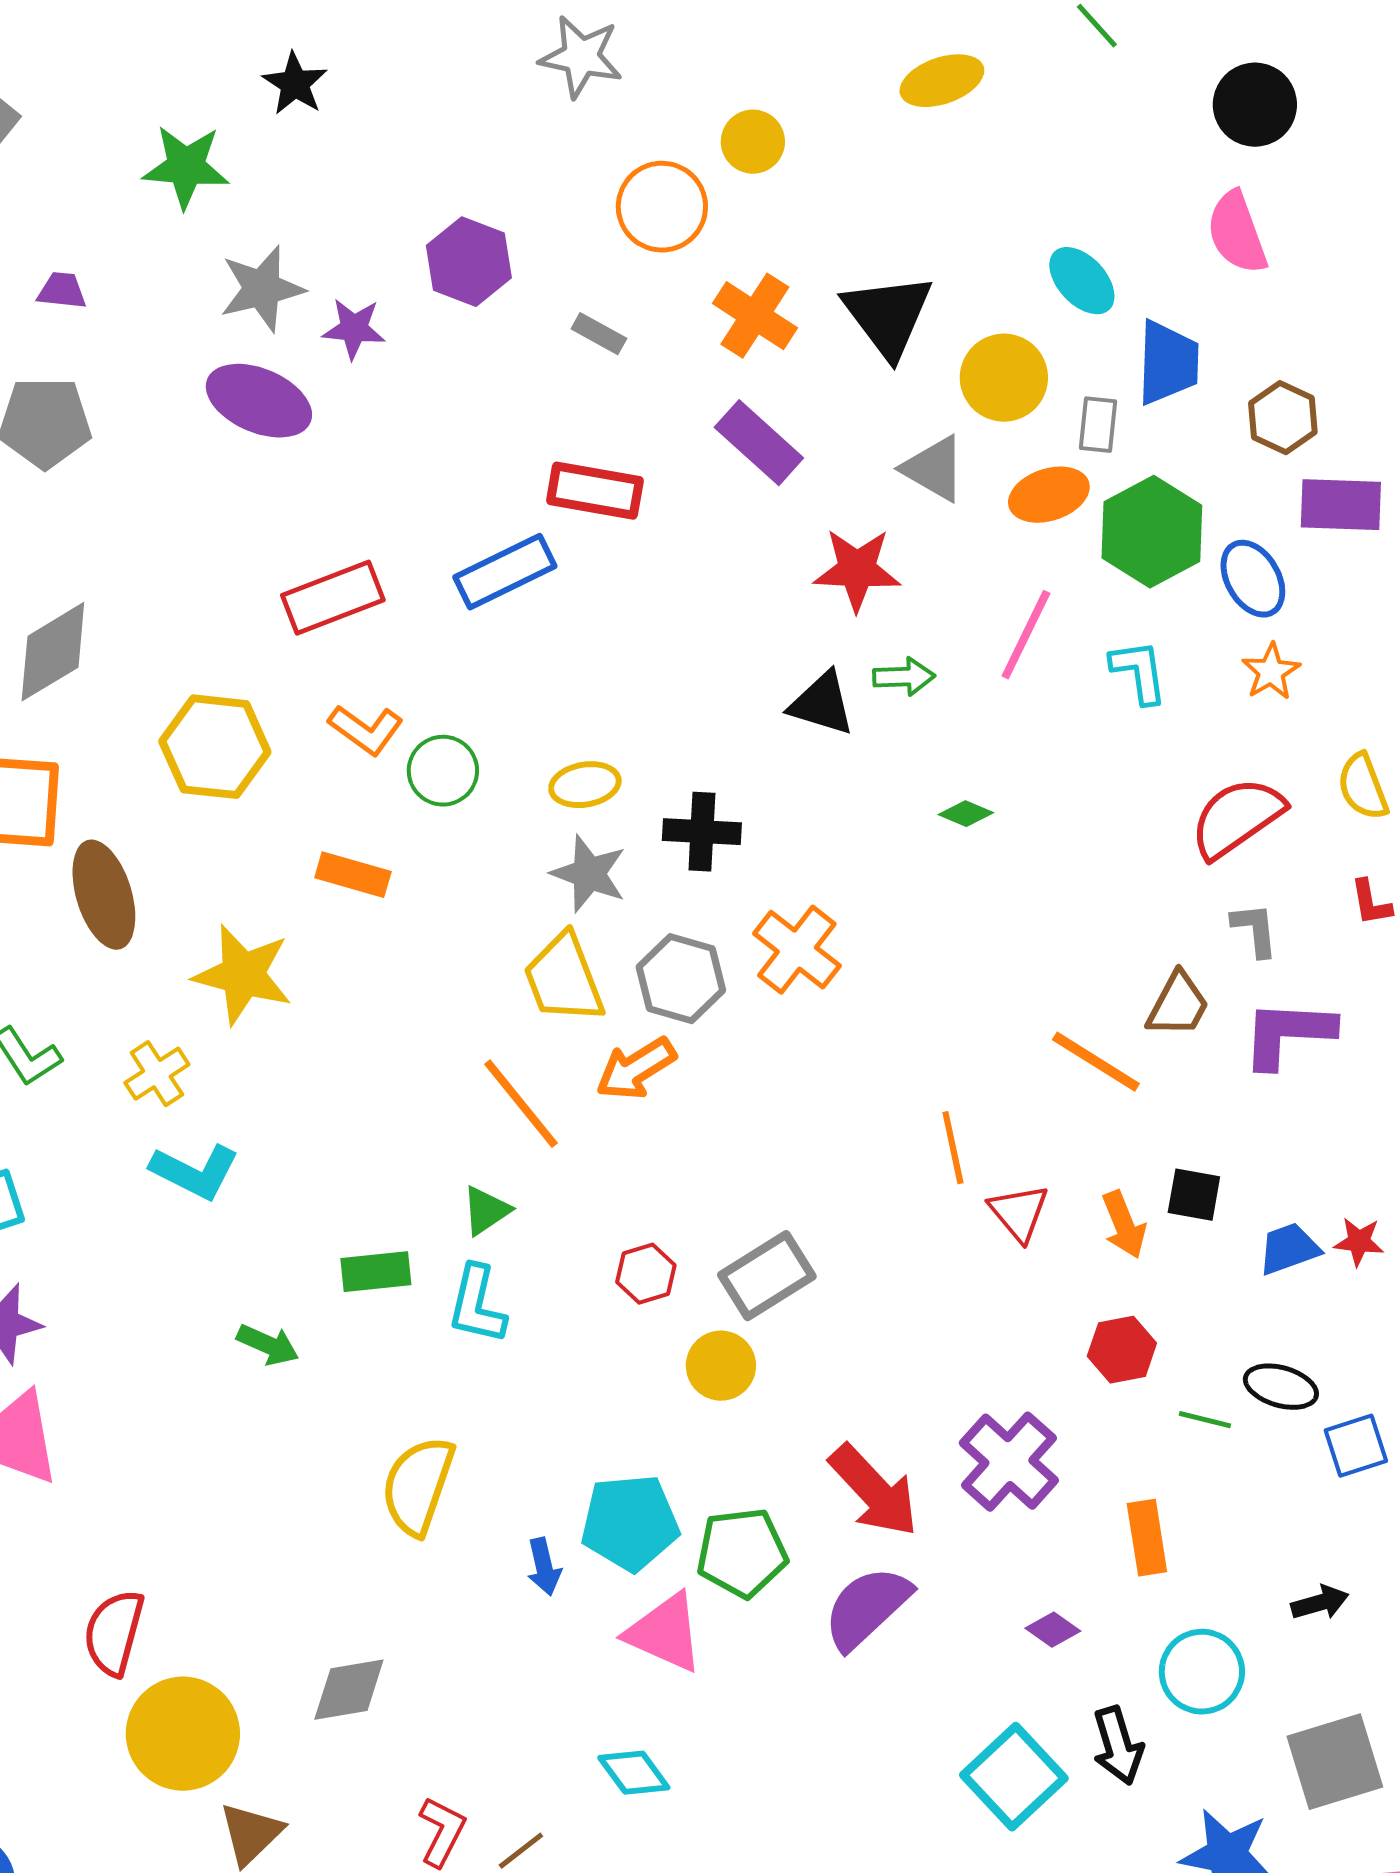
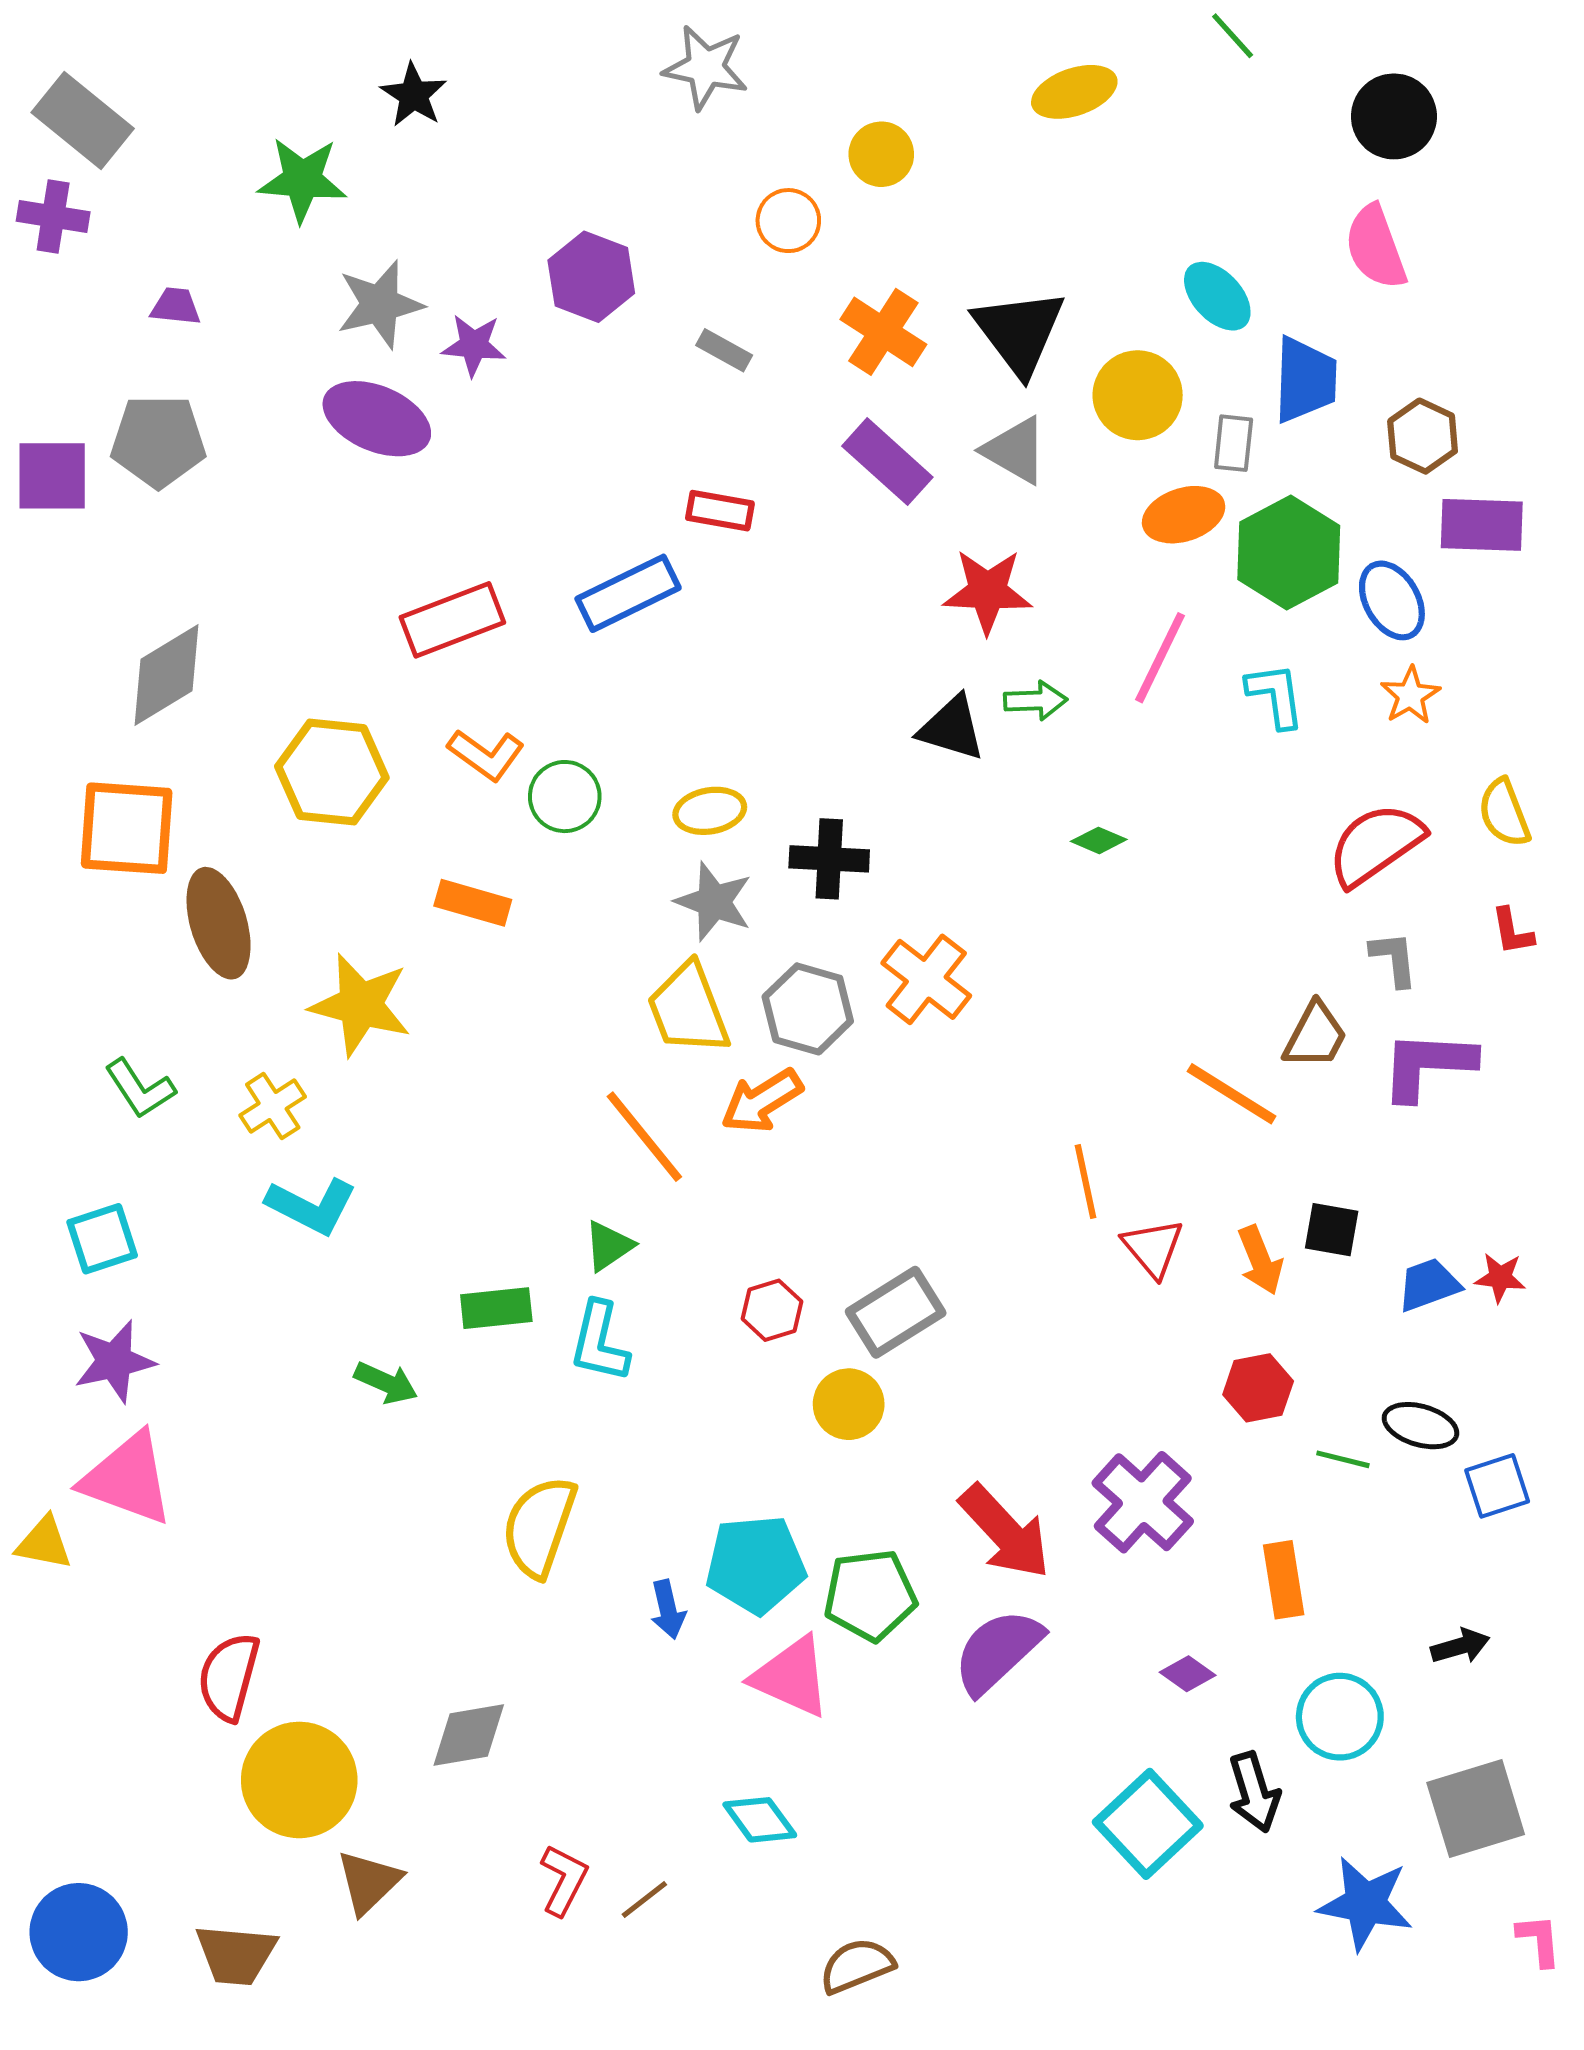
orange circle: (662, 207) -> (788, 221), size x0.7
gray triangle: (934, 469) -> (1015, 450), moved
red rectangle: (595, 491) -> (720, 511), size x0.7

